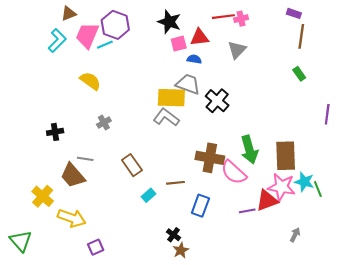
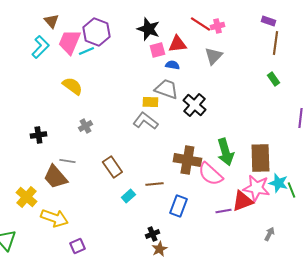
brown triangle: (69, 13) -> (51, 21), turned -49
red line: (223, 17) -> (200, 24), turned 40
yellow rectangle: (171, 98) -> (150, 102), size x0.6
black cross: (173, 235) -> (152, 234), turned 32

